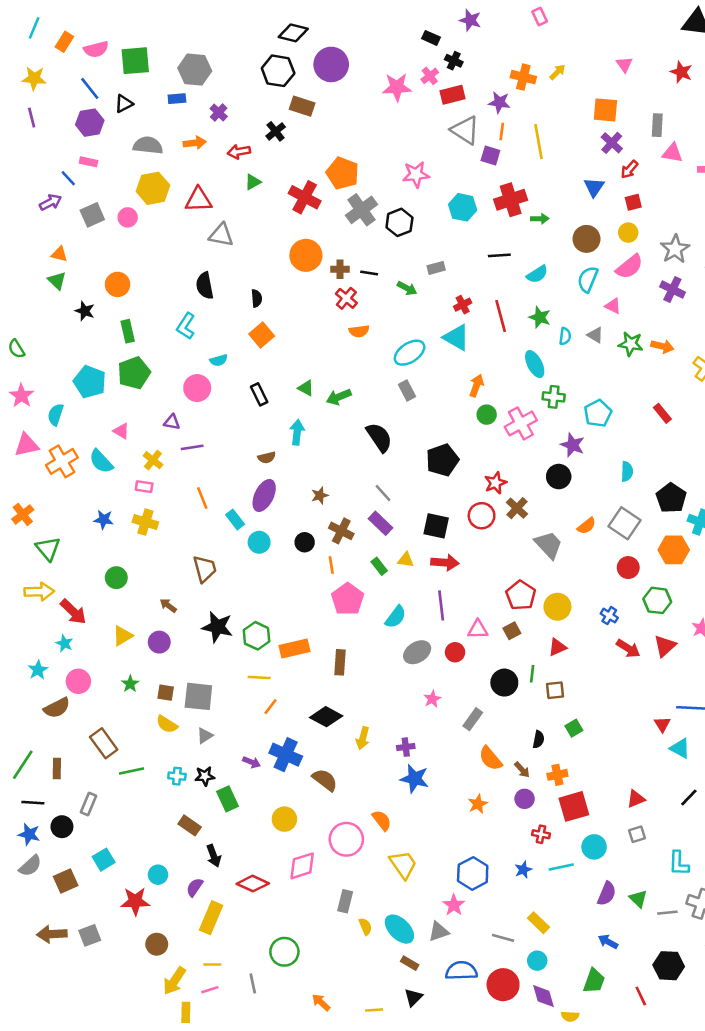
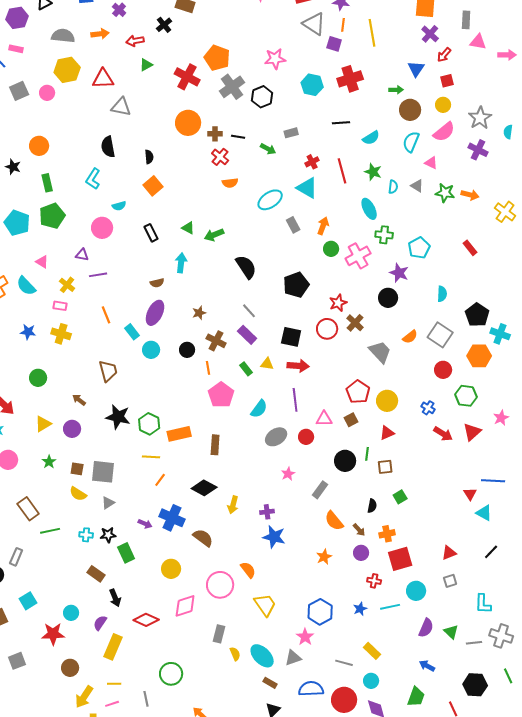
green arrow: (540, 219) -> (396, 90), moved
gray rectangle: (407, 391) -> (293, 225), moved

